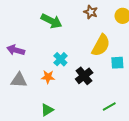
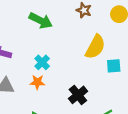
cyan cross: (60, 59) -> (42, 62), moved
black cross: (84, 76) -> (78, 95), moved

